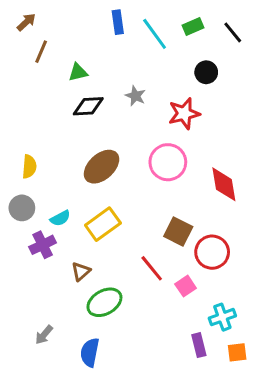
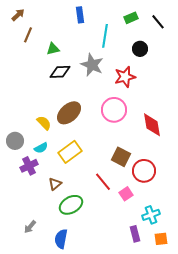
cyan line: (155, 34) -> (105, 36), moved, turned 45
gray star: (135, 96) -> (92, 65), size x1.6
yellow semicircle: (29, 167) -> (44, 123), moved, turned -49

